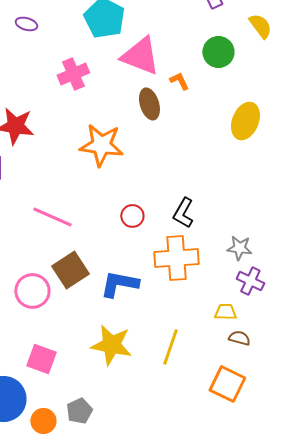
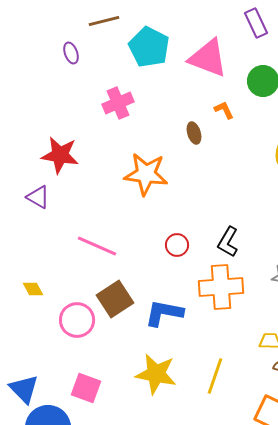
purple ellipse: (26, 24) -> (71, 53), turned 55
pink triangle: (140, 56) -> (208, 58), moved
brown ellipse: (149, 104) -> (194, 133), size x0.7

